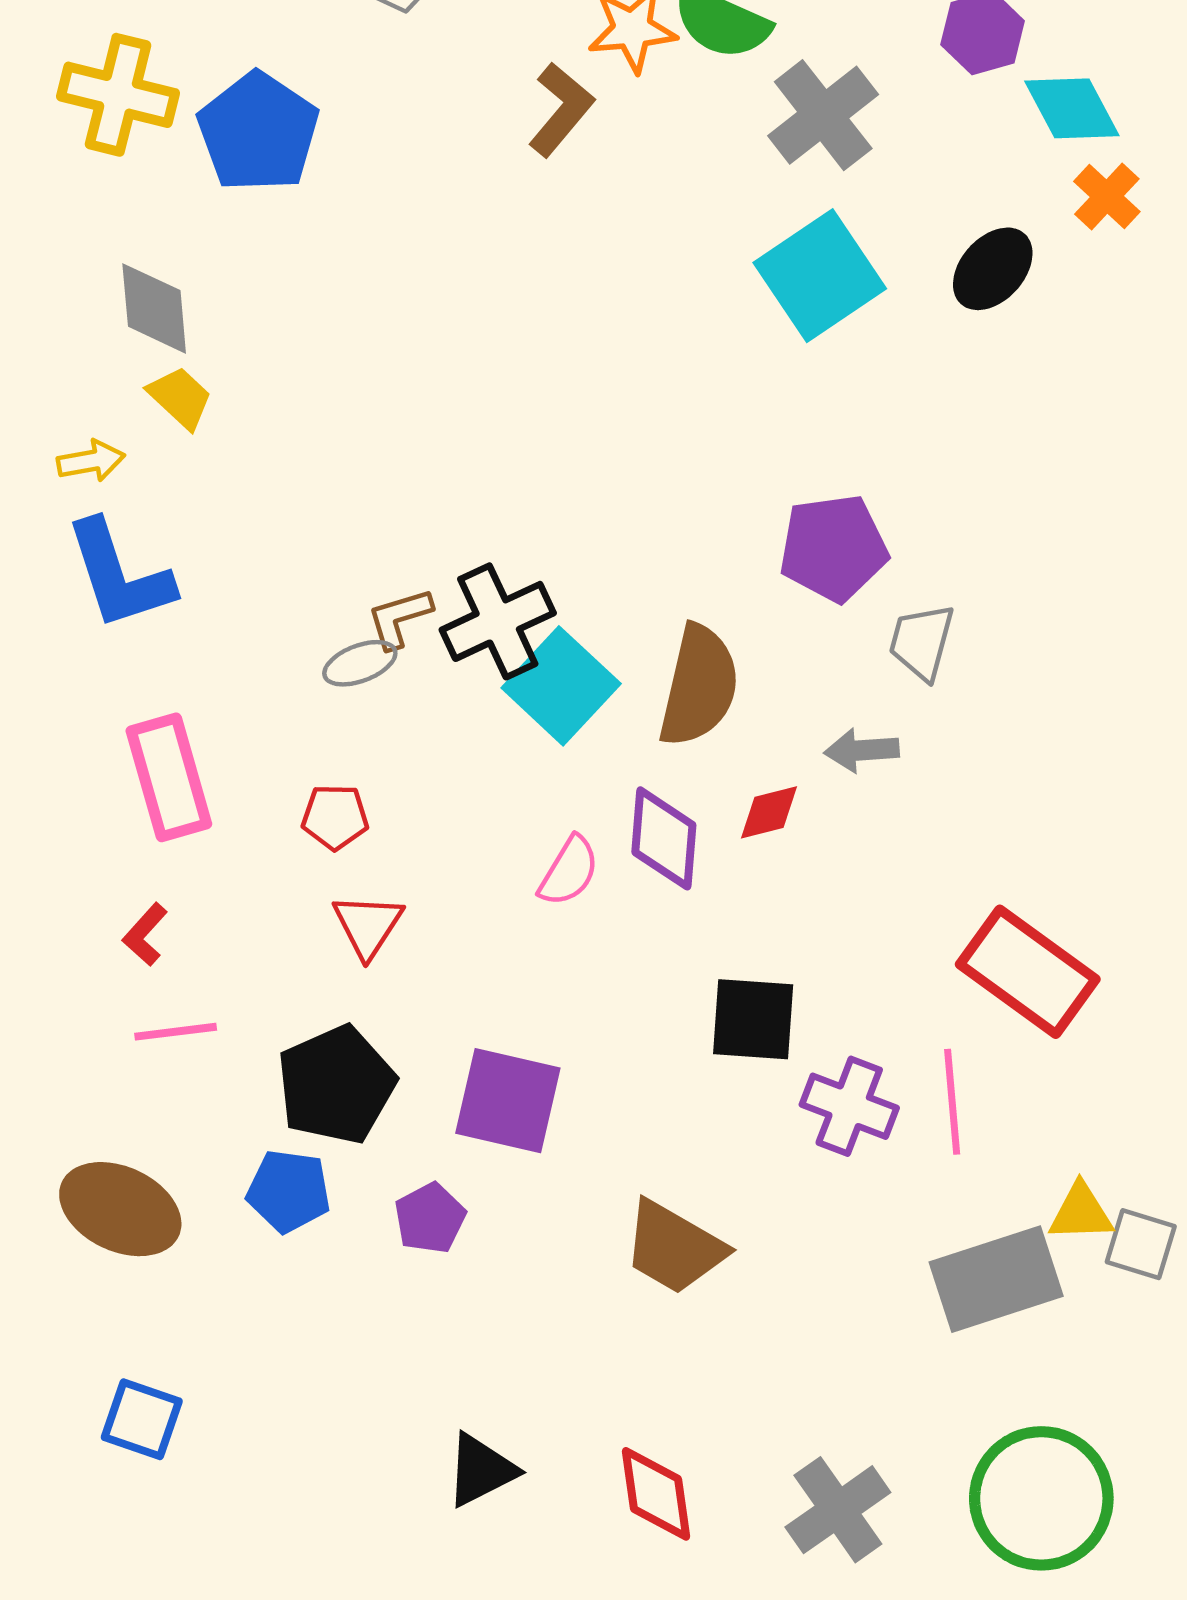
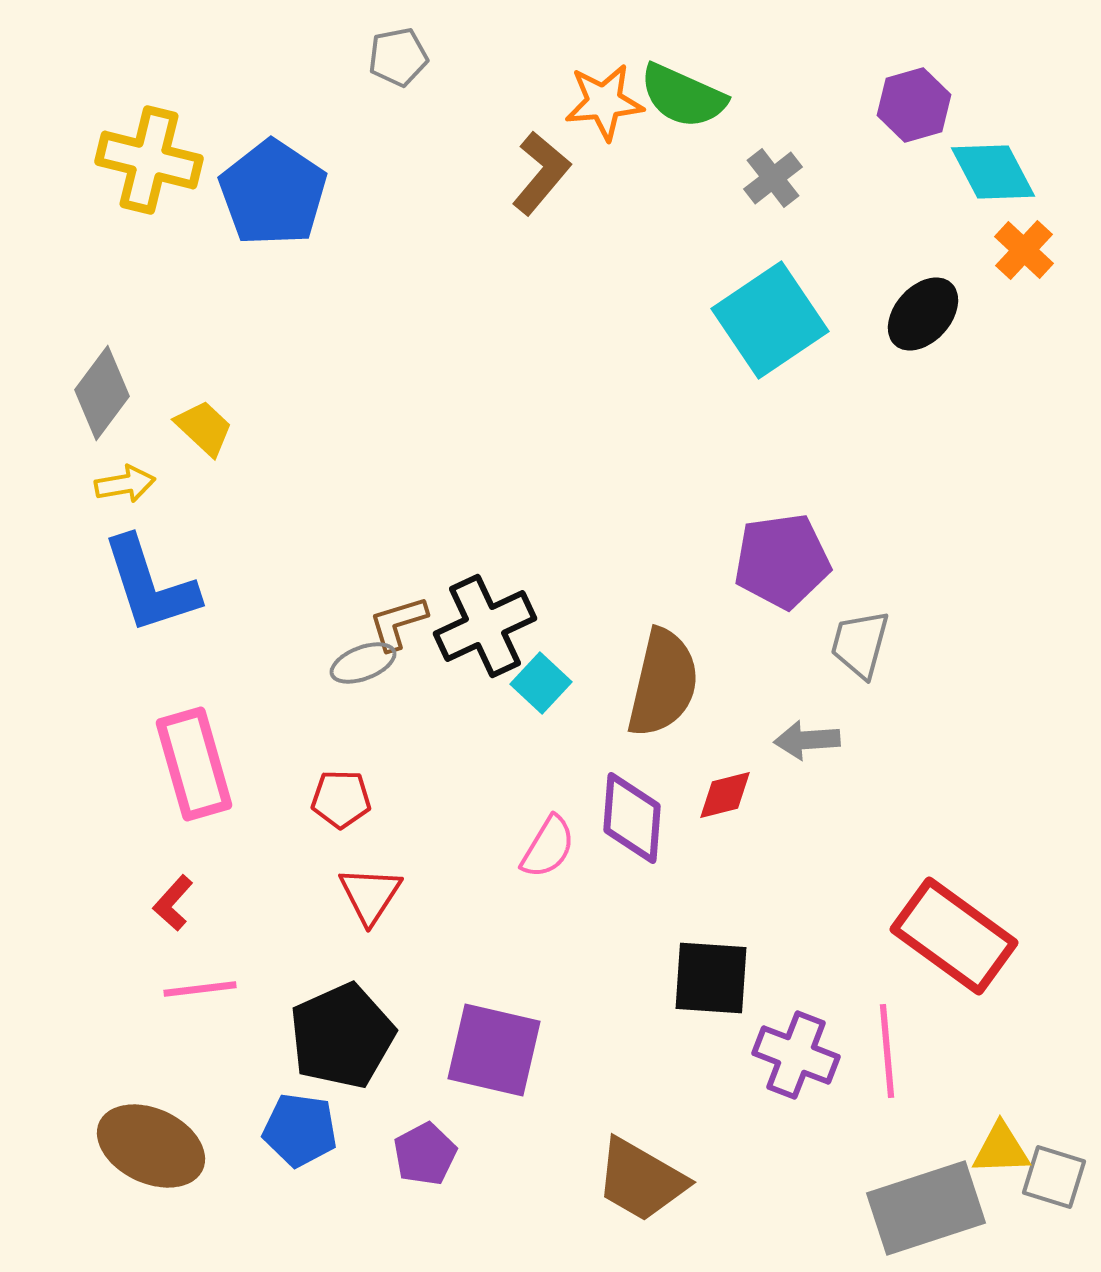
gray cross: (823, 115) -> (773, 178), size x0.6
gray diamond: (154, 308) -> (102, 393), moved, turned 42
cyan square: (561, 686) -> (541, 683), size x0.6

